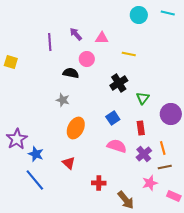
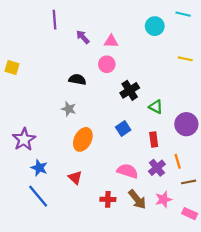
cyan circle: (139, 15) -> (155, 26), moved
purple line: (50, 42) -> (54, 20), moved
yellow line: (129, 54) -> (185, 59), moved
pink circle: (87, 59) -> (107, 64), moved
green triangle: (143, 98) -> (156, 107), turned -40
purple star: (17, 139) -> (24, 139), moved
pink semicircle: (117, 146) -> (128, 171), moved
brown line: (165, 167) -> (189, 182), moved
brown arrow: (126, 200) -> (137, 199), moved

